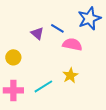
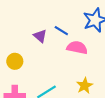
yellow star: (70, 75) -> (85, 86), moved

